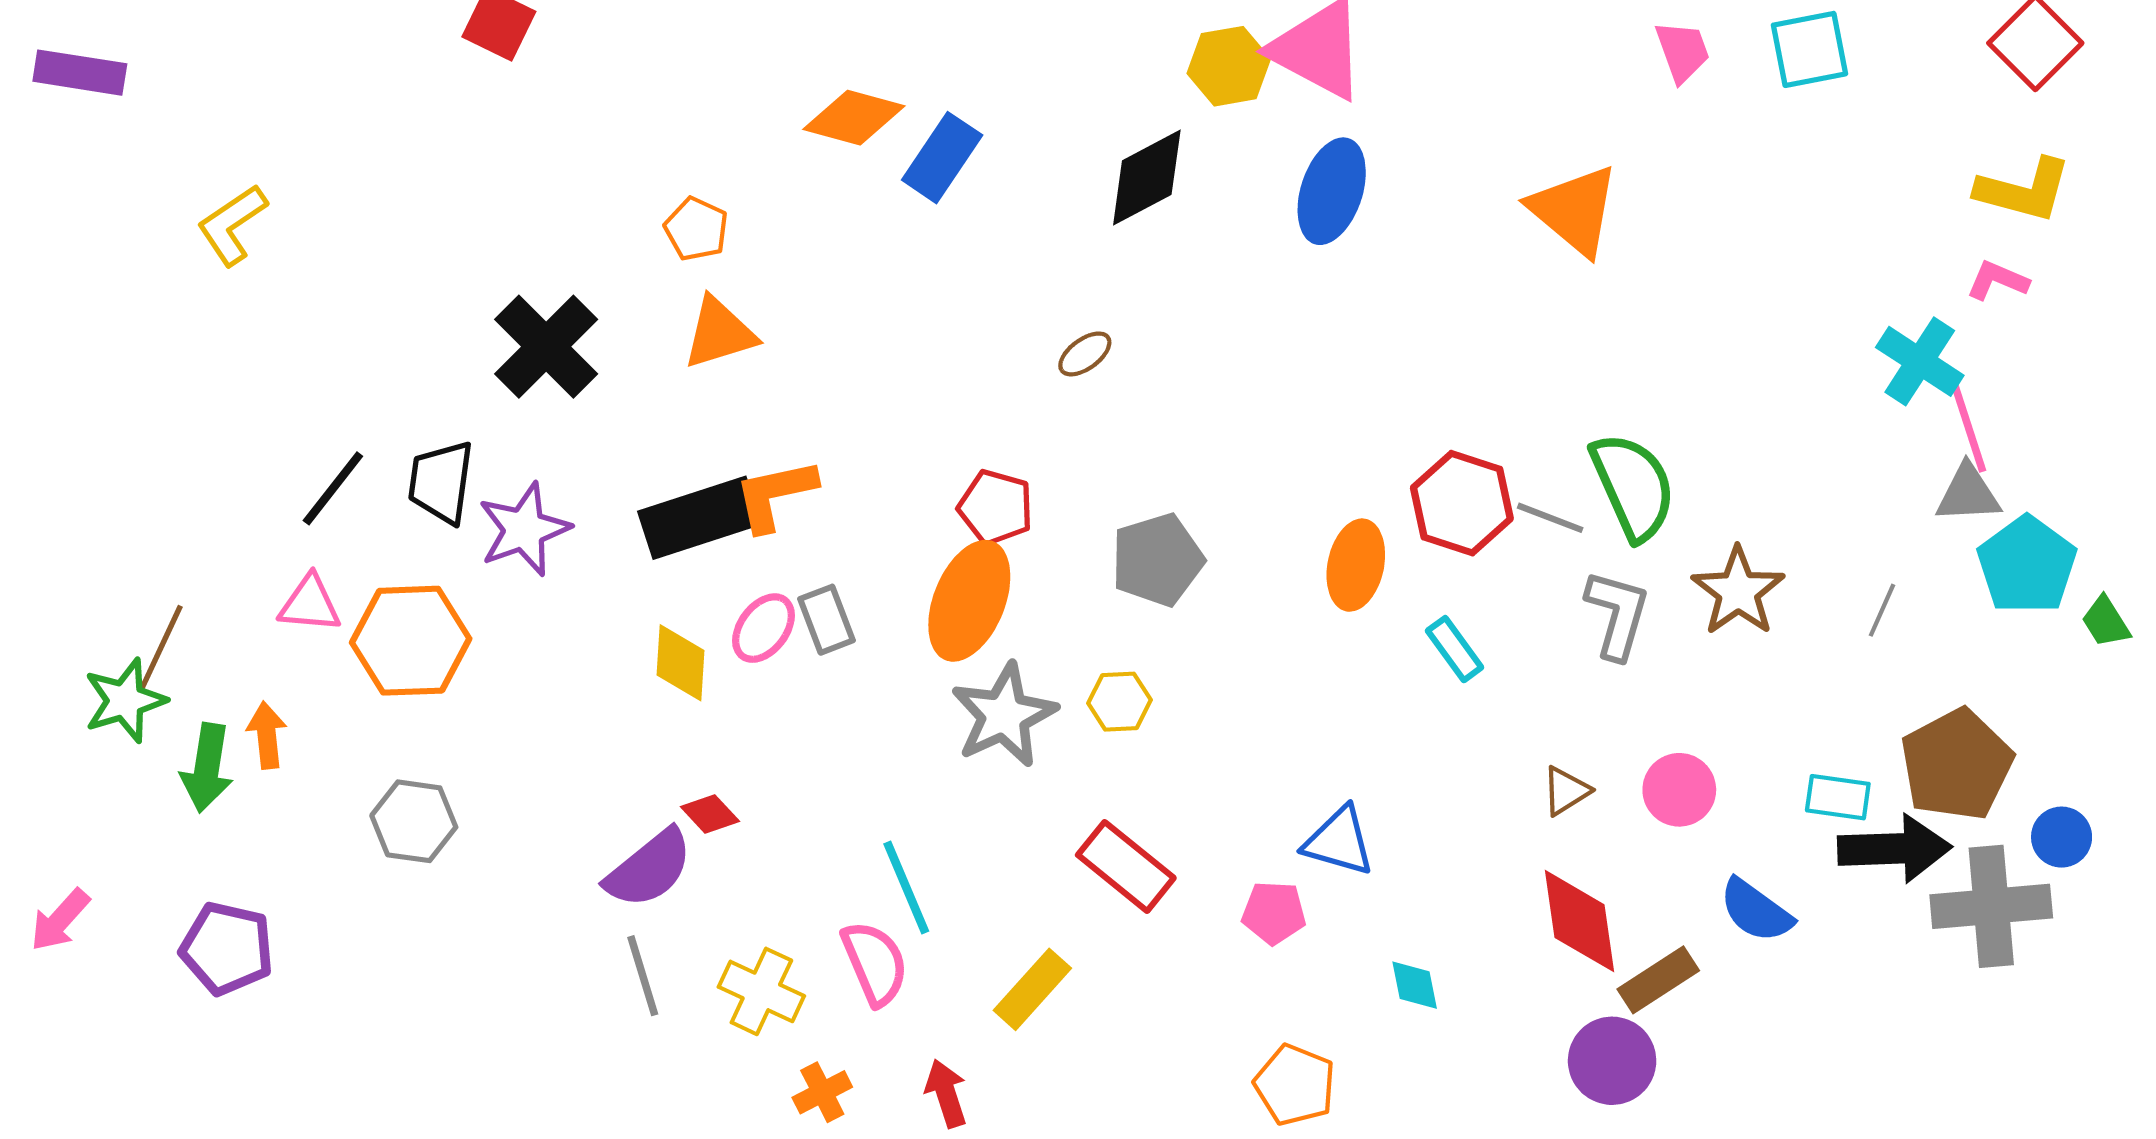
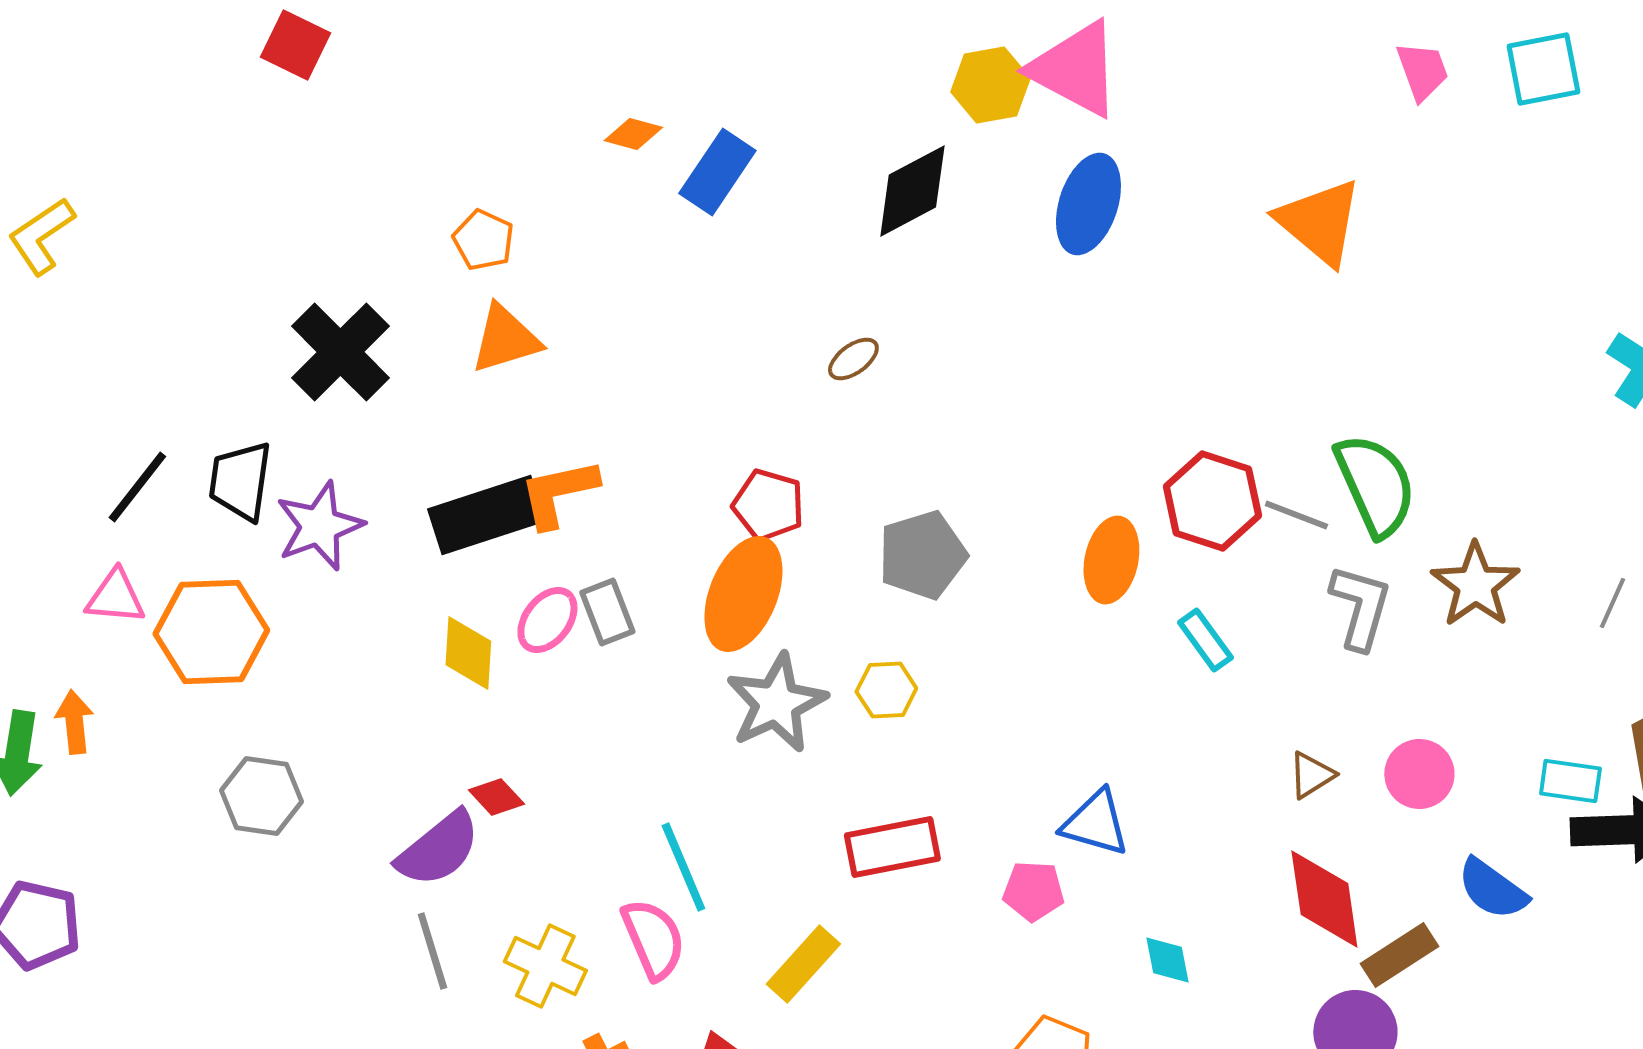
orange diamond: (854, 118) -> (633, 134), size x0.6
gray hexagon: (414, 821) -> (261, 796), moved
red rectangle: (1126, 866) -> (892, 847), turned -50

